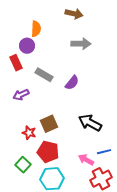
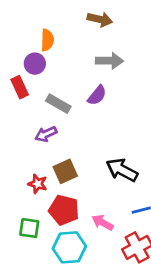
purple semicircle: (72, 83) -> (97, 95), moved
purple arrow: (21, 95) -> (46, 134), moved
pink arrow: (86, 160) -> (103, 223), moved
green square: (23, 165) -> (29, 228), turned -35

